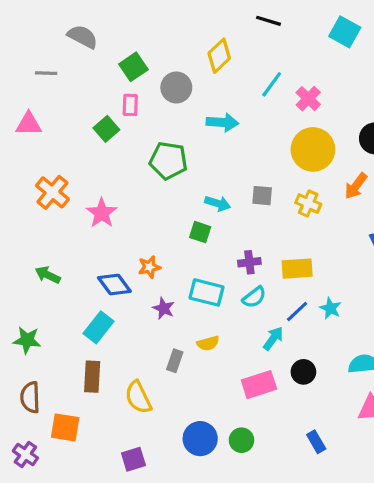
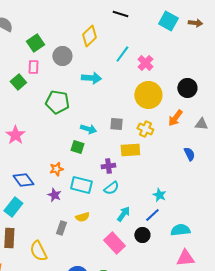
orange star: (149, 267) -> (56, 169), moved
yellow rectangle: (297, 269) -> (130, 150), moved
blue line: (297, 311) -> (152, 215), moved
pink rectangle: (259, 385) -> (114, 243), turned 65

